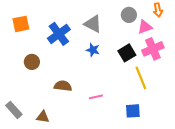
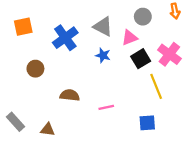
pink triangle: (145, 27) -> (130, 38), moved
pink cross: (153, 49) -> (169, 54), turned -30

